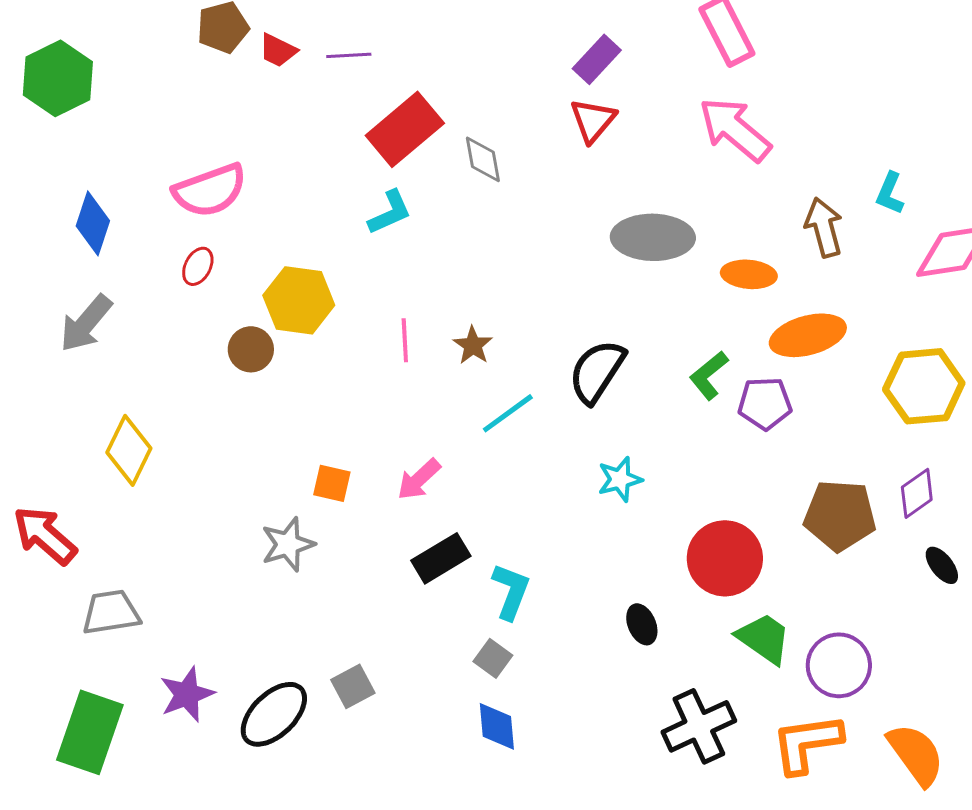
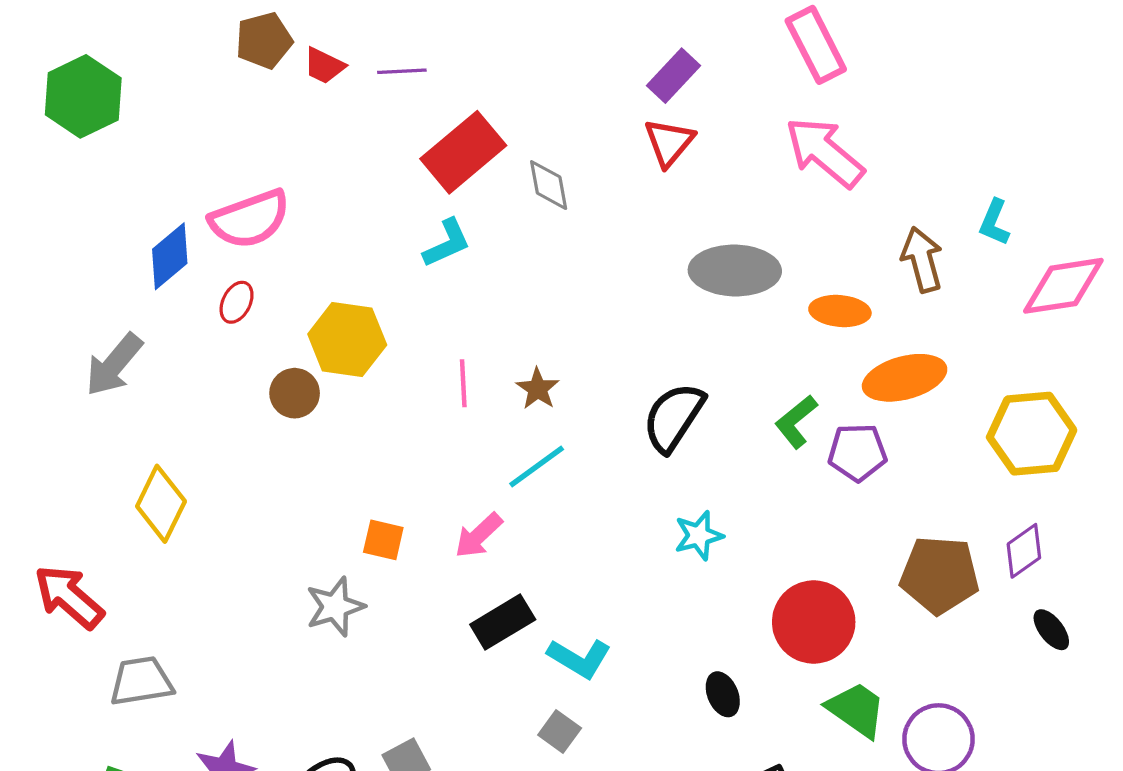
blue diamond: (93, 223) -> (170, 256), moved, turned 32
cyan line: (508, 413) -> (537, 467), moved
cyan L-shape: (511, 591) -> (579, 658), turned 100

